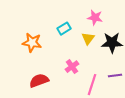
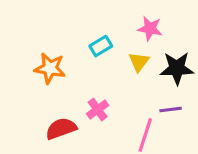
pink cross: (72, 67) -> (98, 110), moved
purple line: (115, 76) -> (171, 110), moved

